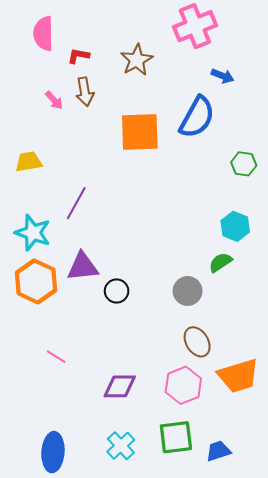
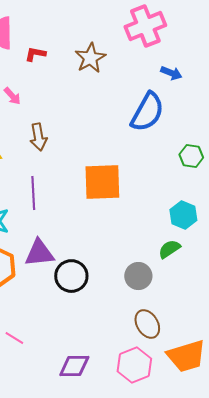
brown arrow: (85, 92) -> (38, 137), moved
orange square: (140, 132) -> (102, 182), moved
purple line: (76, 203) -> (33, 193), turned -32
black circle: (117, 291) -> (71, 276), size x1.4

